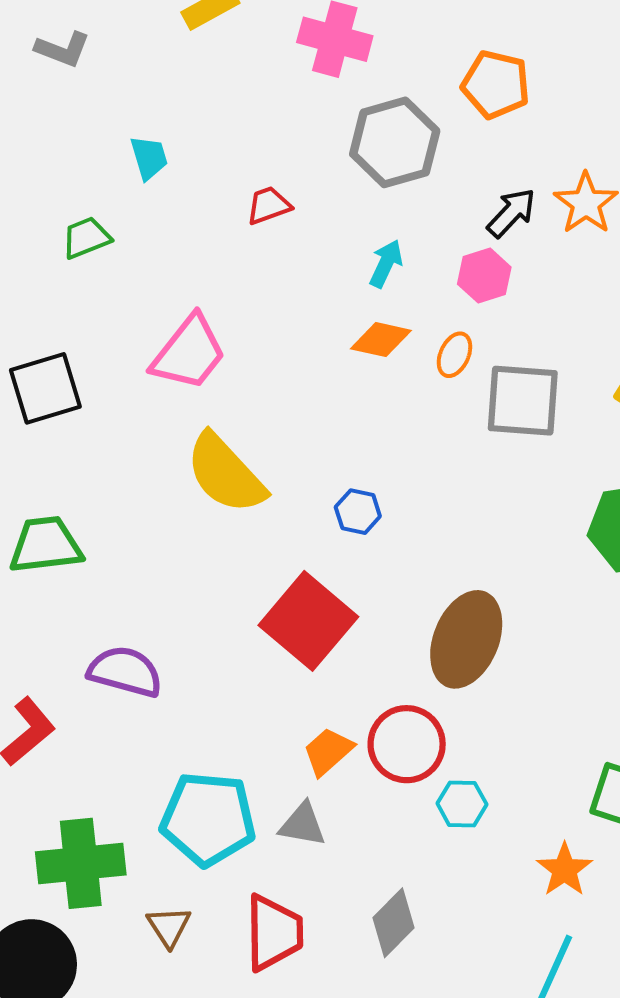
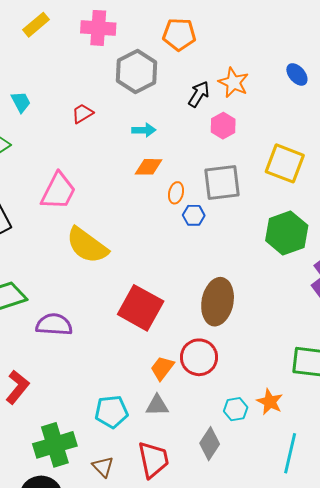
cyan arrow: (386, 264) -> (144, 130), turned 75
pink hexagon: (484, 276) -> (223, 126), moved
orange ellipse: (454, 355) -> (176, 193), moved
blue hexagon: (358, 512) -> (194, 215), moved
purple semicircle: (125, 672) -> (54, 325), moved
cyan hexagon: (462, 804) -> (236, 409), moved
cyan pentagon: (208, 819) -> (111, 412), size x0.7
orange star: (564, 870) -> (270, 402), moved

